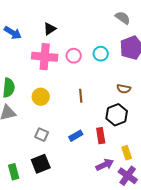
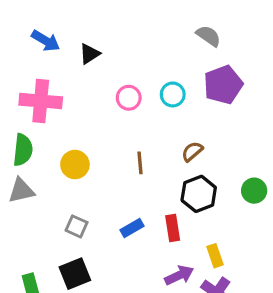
blue arrow: (13, 33) -> (46, 41), moved
pink cross: (45, 57) -> (41, 101), moved
brown semicircle: (124, 89) -> (192, 151), moved, turned 128

